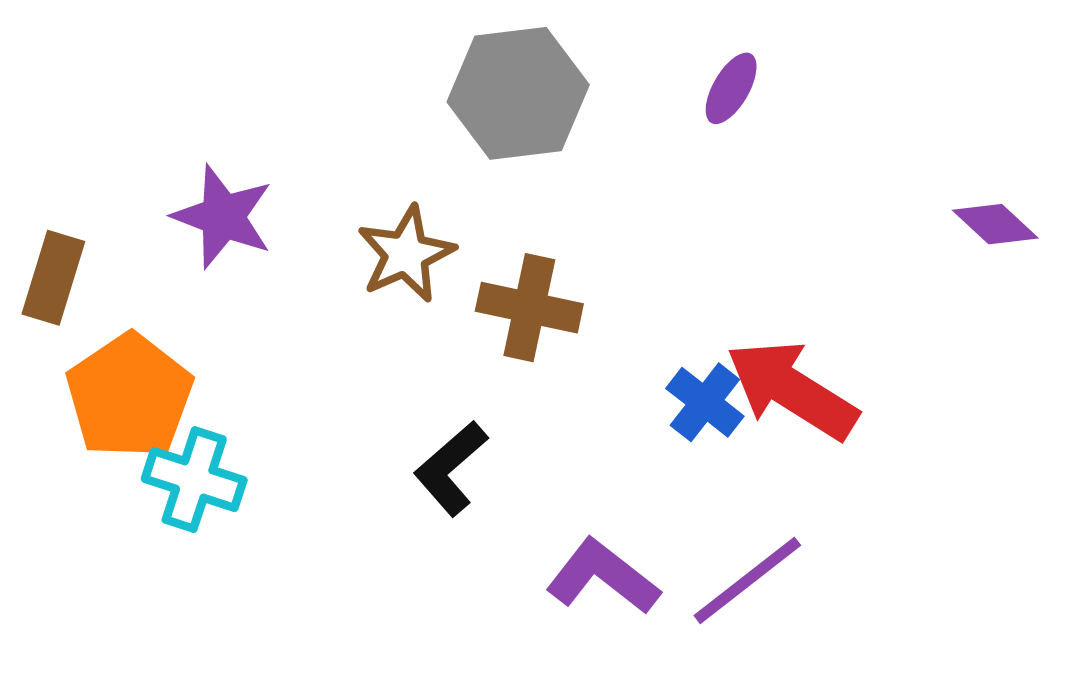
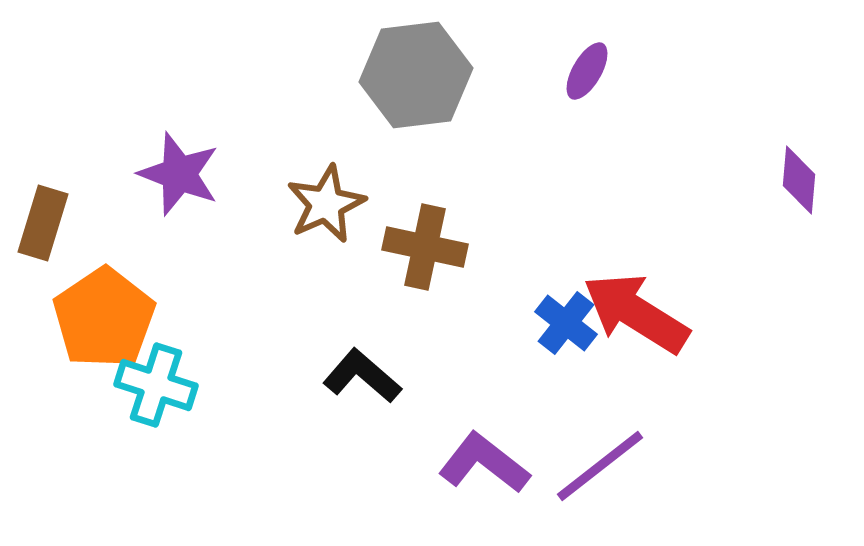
purple diamond: (995, 224) -> (799, 180), turned 52
black L-shape: (451, 468) -> (362, 376), turned 82

